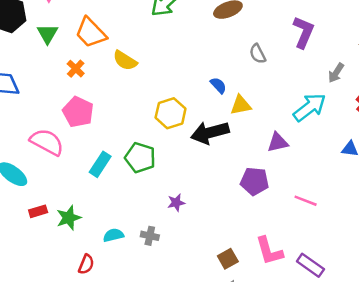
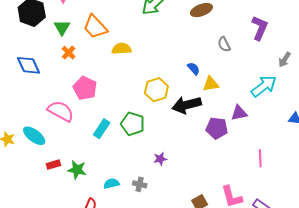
yellow semicircle: (125, 60) -> (122, 49), turned 144
orange cross: (76, 69) -> (69, 53), moved
purple pentagon: (255, 181) -> (217, 128), moved
pink line: (306, 201) -> (260, 158), turned 66
green star: (69, 218) -> (77, 170), turned 30

